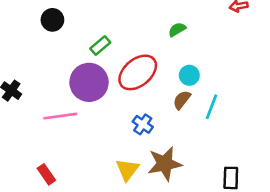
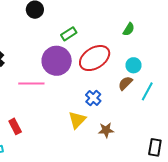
green semicircle: (177, 29) -> (129, 29), turned 144
brown star: (165, 164) -> (106, 130), size x0.6
yellow triangle: (127, 170) -> (77, 120), moved

